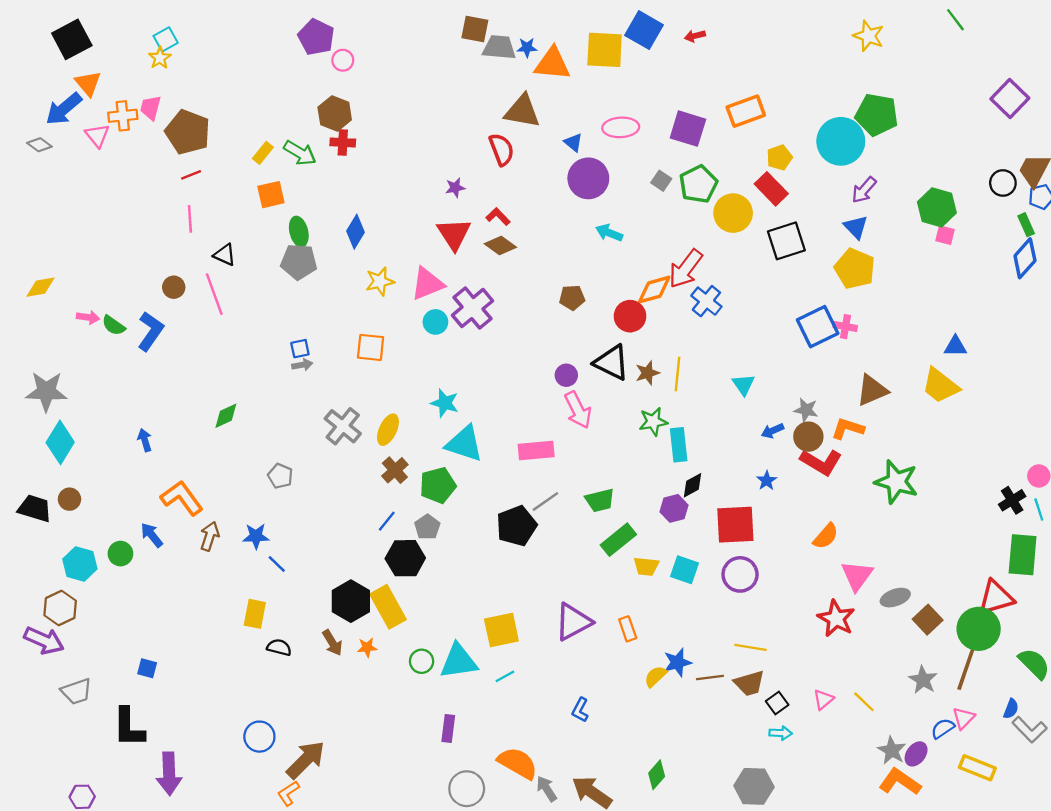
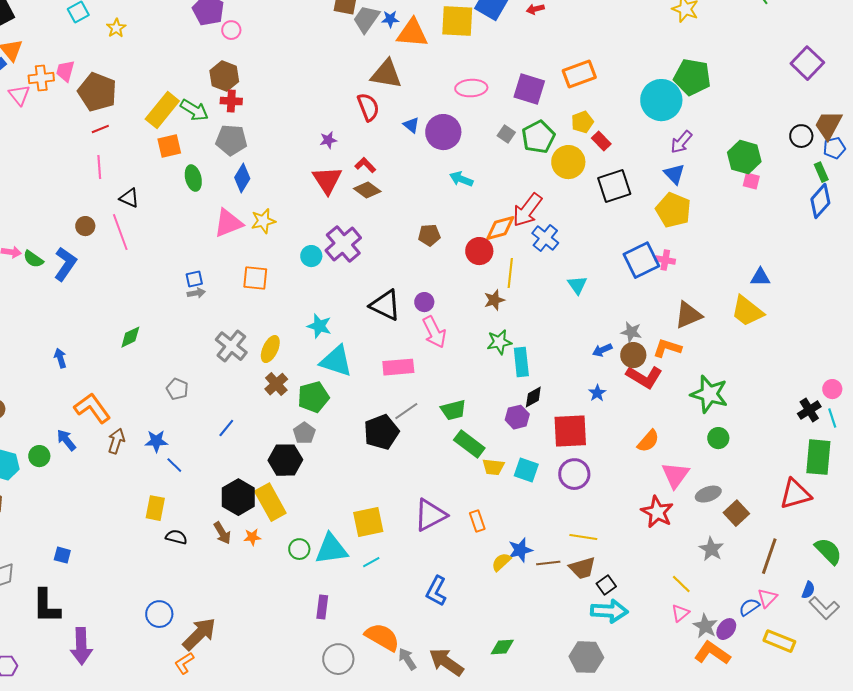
gray trapezoid: (499, 47) -> (366, 19), turned -60
yellow star: (160, 58) -> (116, 28), moved
blue triangle: (573, 142) -> (411, 125), moved
yellow rectangle: (263, 153) -> (162, 110), size x1.8
yellow pentagon: (779, 158) -> (582, 122), moved
red rectangle: (771, 189) -> (601, 141), size x0.7
gray pentagon: (299, 262) -> (231, 140), moved
pink triangle: (427, 284) -> (228, 223), moved
black triangle: (611, 362) -> (385, 305), moved
yellow line: (677, 374) -> (510, 273), moved
cyan triangle: (744, 384) -> (577, 285), moved
blue line: (387, 521) -> (226, 428), moved
green rectangle: (618, 540) -> (469, 444), turned 76
green circle: (979, 629) -> (718, 438), moved, size x0.6
gray star: (923, 680) -> (711, 549), moved
pink triangle: (823, 699) -> (680, 613), moved
blue L-shape: (580, 710) -> (436, 591), size x1.4
cyan arrow: (781, 733) -> (609, 611), size x1.8
green diamond: (657, 775) -> (502, 647), turned 45

